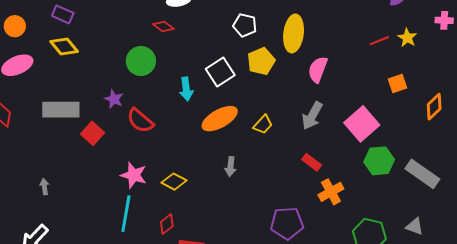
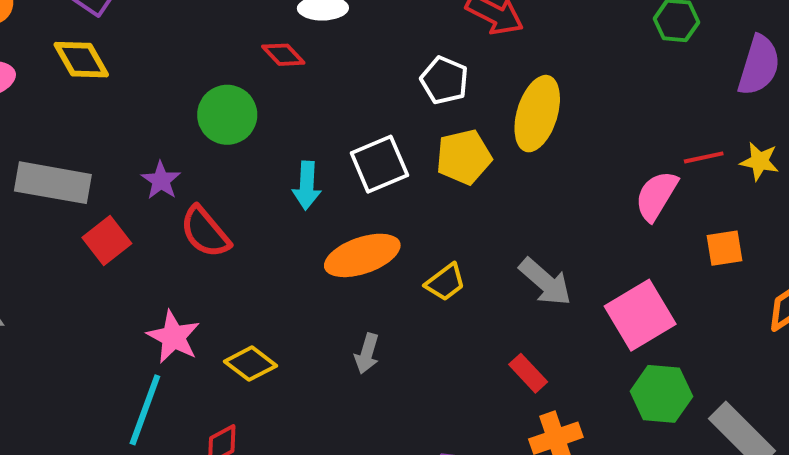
yellow star: (407, 38) -> (760, 161), turned -30
pink semicircle: (318, 69) -> (656, 196), moved
gray arrow: (312, 116) -> (545, 282), turned -88

